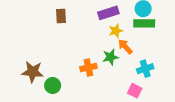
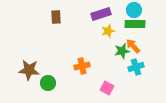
orange arrow: (125, 47) -> (133, 46), moved
green star: (110, 57) -> (122, 51), moved
pink square: (135, 91) -> (107, 88), moved

